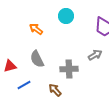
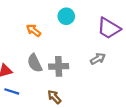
gray cross: (69, 69) -> (59, 66), moved
blue line: (24, 85) -> (12, 91), moved, turned 48

